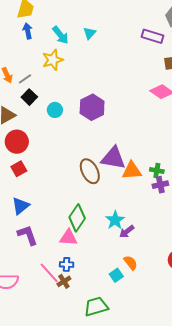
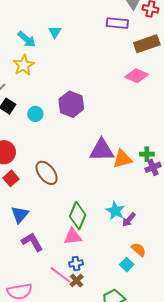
brown ellipse: (90, 171) -> (47, 173), moved

